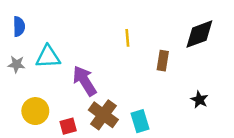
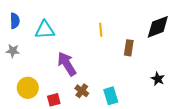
cyan triangle: (48, 57) -> (45, 30), moved
brown cross: (103, 115) -> (82, 91), size x0.6

